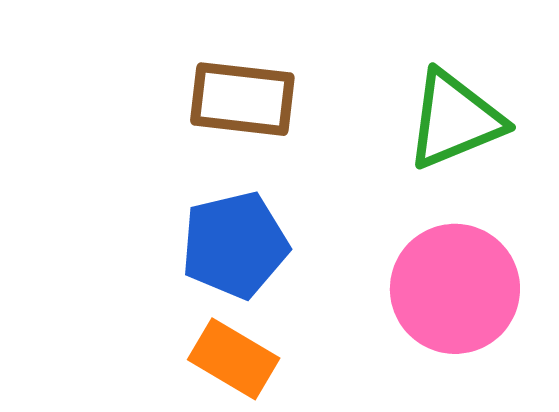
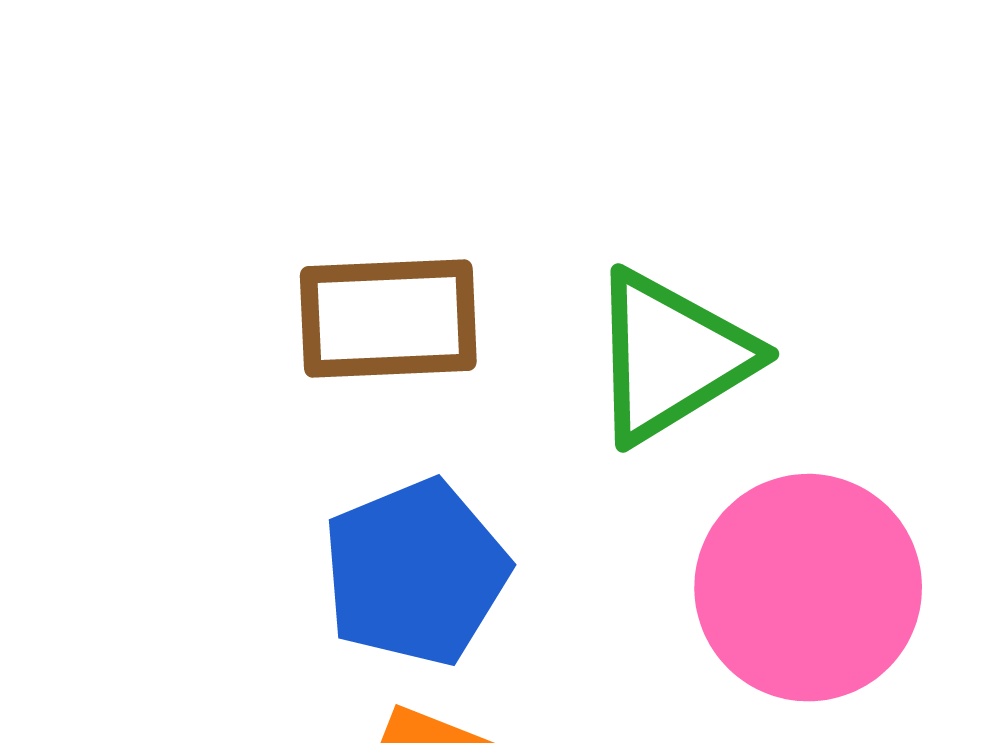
green triangle: (455, 120) -> (671, 357), moved

